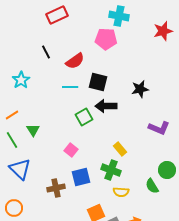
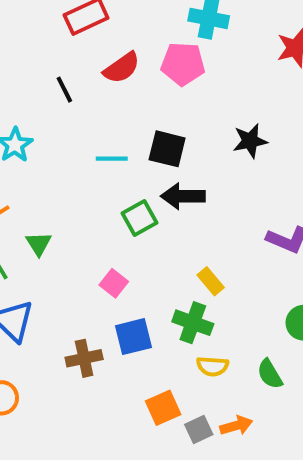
red semicircle: (75, 61) -> (122, 68), moved
black star: (140, 89) -> (250, 141), moved
green semicircle: (152, 186) -> (270, 374), moved

